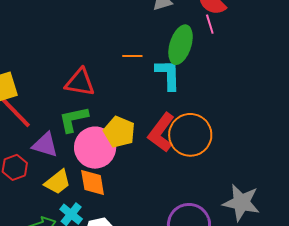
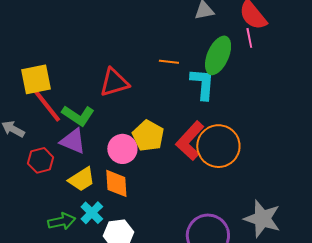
red triangle: (80, 82) -> (114, 82), turned -32
green L-shape: (73, 119) -> (78, 115), moved, turned -140
pink circle: (95, 148) -> (122, 149), size x0.7

